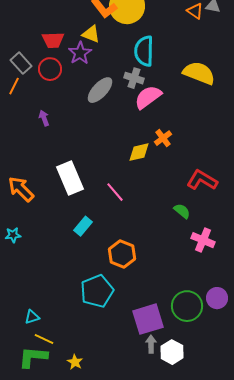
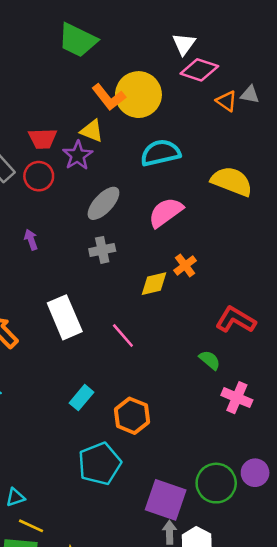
cyan semicircle: (144, 51) -> (160, 153), turned 76
gray cross: (134, 78) -> (102, 250), moved, turned -30
cyan rectangle: (83, 226) -> (81, 398), moved
purple square: (148, 319) -> (166, 500), turned 36

